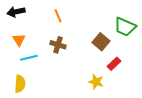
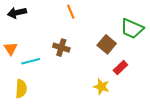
orange line: (58, 16) -> (71, 12), moved
orange triangle: (19, 40) -> (11, 49), moved

